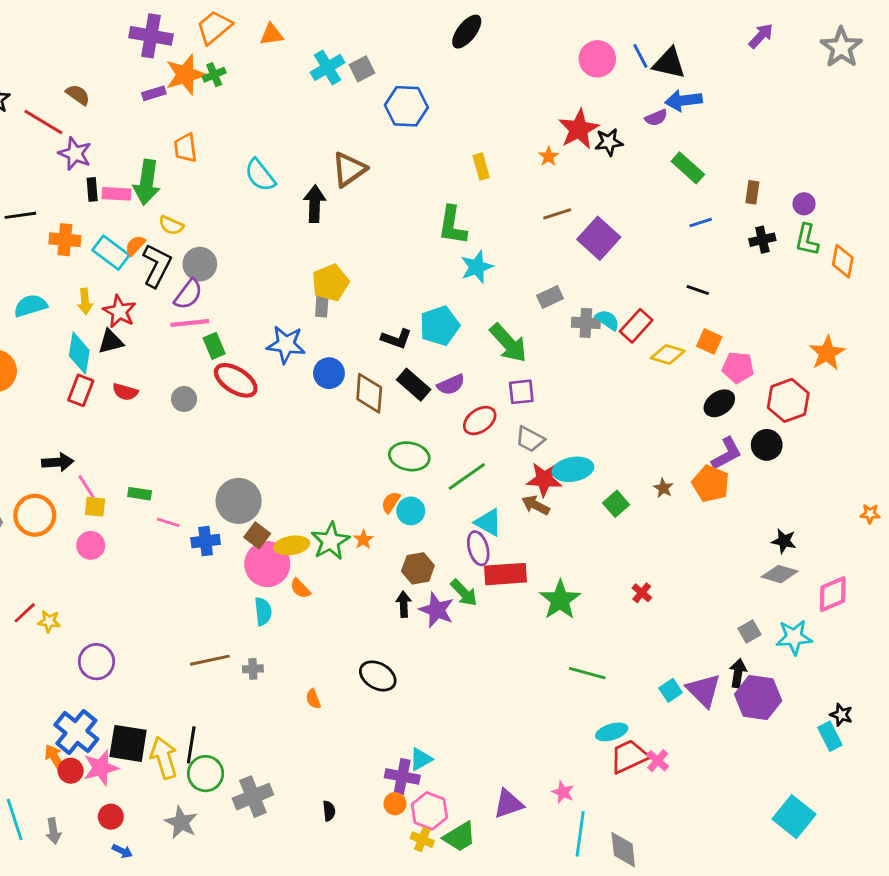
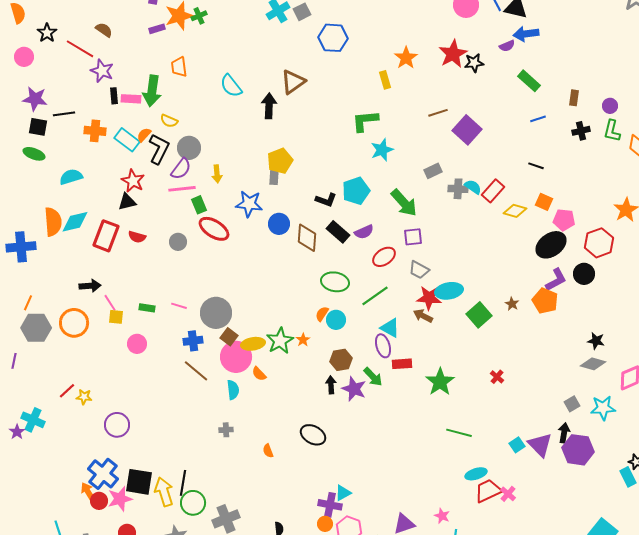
orange star: (549, 156) -> (406, 58), moved, size x1.6
green L-shape: (452, 225) -> (365, 121), turned 76
yellow arrow: (85, 301) -> (217, 174), moved
cyan diamond: (79, 353) -> (75, 222), moved, turned 68
red rectangle: (81, 390) -> (106, 236), size x1.4
black ellipse: (719, 403) -> (551, 245), size x1.4
green square: (616, 504) -> (479, 315), size x1.4
pink line: (168, 522) -> (179, 306), moved
pink circle: (91, 545) -> (137, 344), moved
red rectangle: (505, 574) -> (402, 364), size x0.7
brown line: (210, 660) -> (196, 371), moved, turned 52

